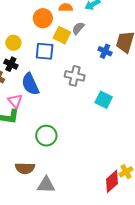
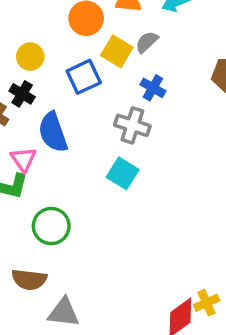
blue square: (45, 51) -> (84, 77), turned -36
blue cross: (105, 51) -> (153, 88), moved
cyan square: (104, 100) -> (123, 173), moved
green circle: (46, 136) -> (51, 226), moved

